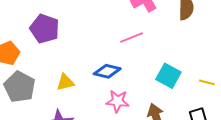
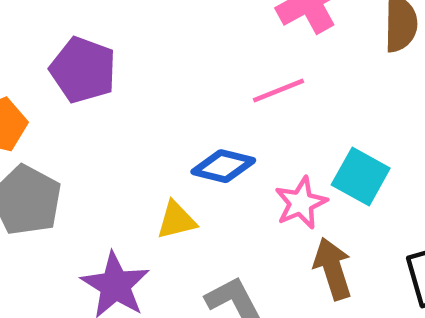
yellow triangle: (65, 82) -> (176, 220), moved
pink star: (118, 101) -> (301, 203), moved, turned -30

